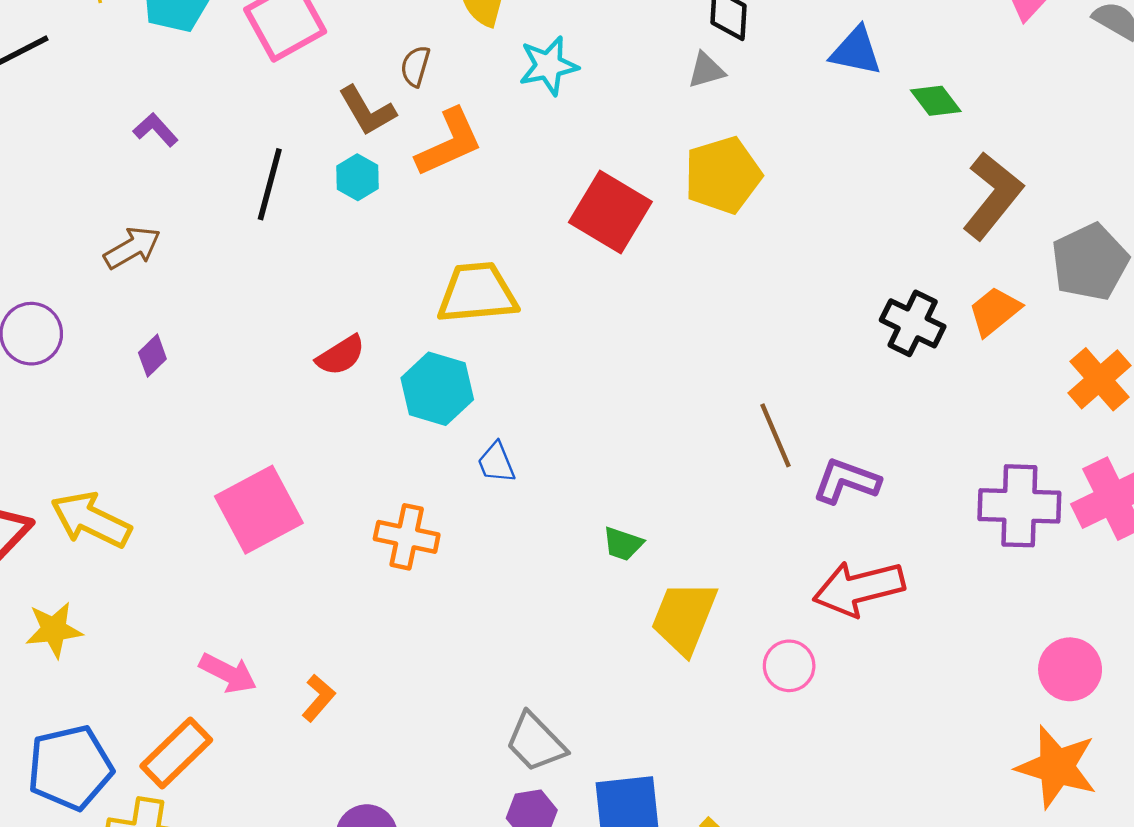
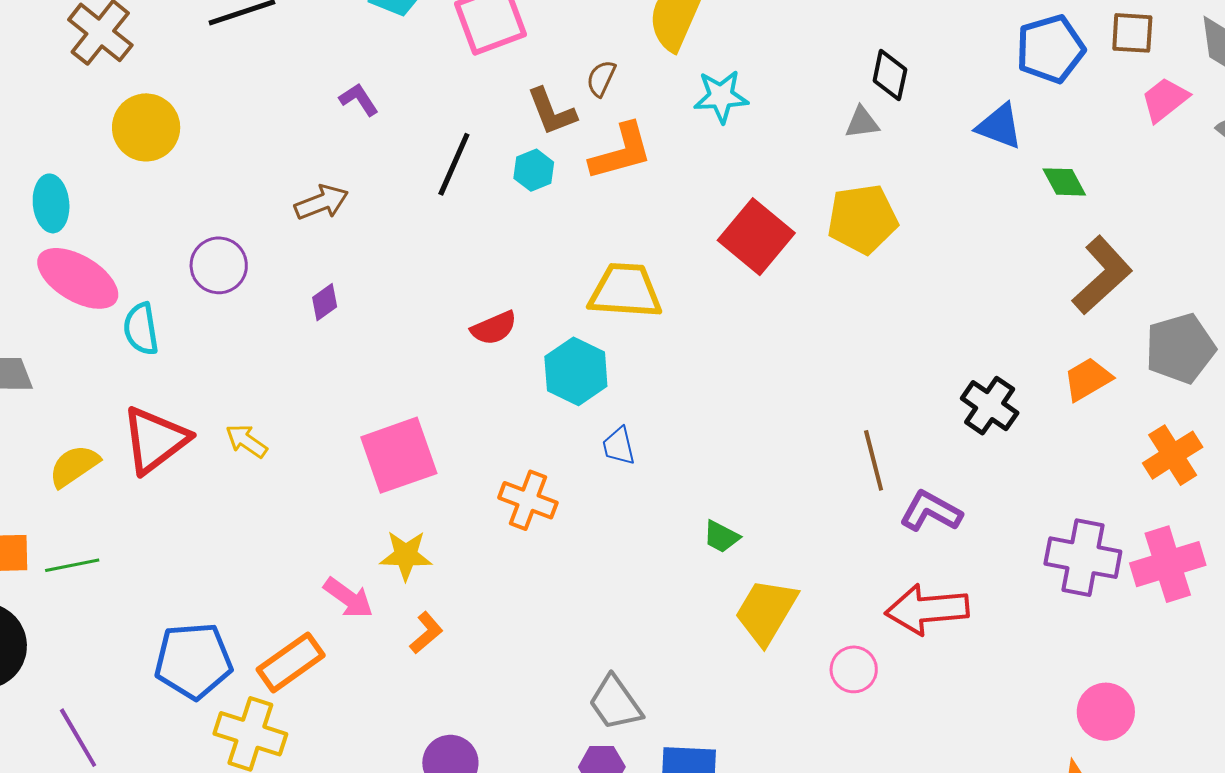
black cross: (913, 323) -> (990, 406), moved
yellow arrow: (91, 520) -> (246, 441), size x0.6
yellow star: (54, 630) -> (406, 555), moved

